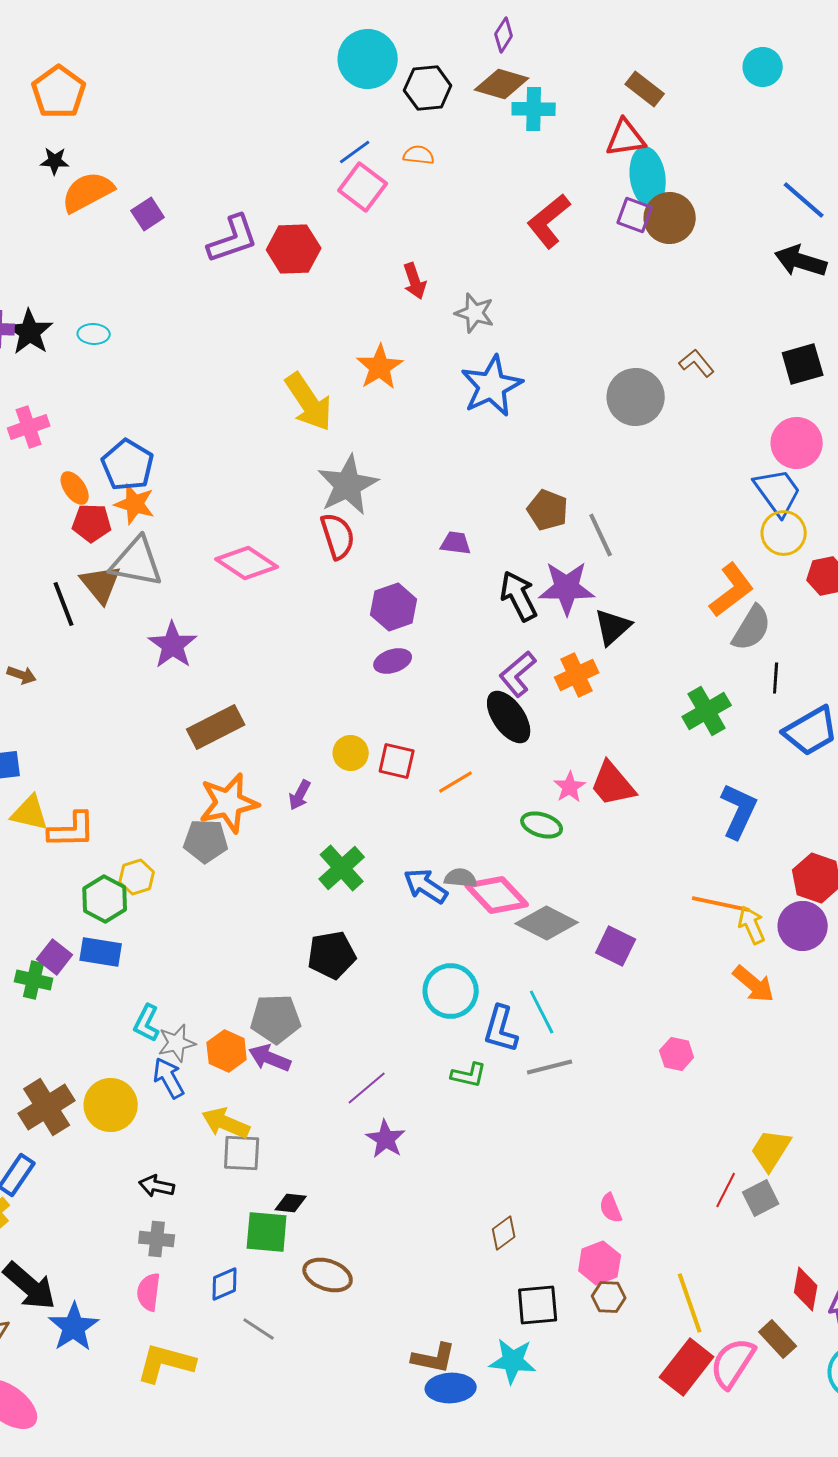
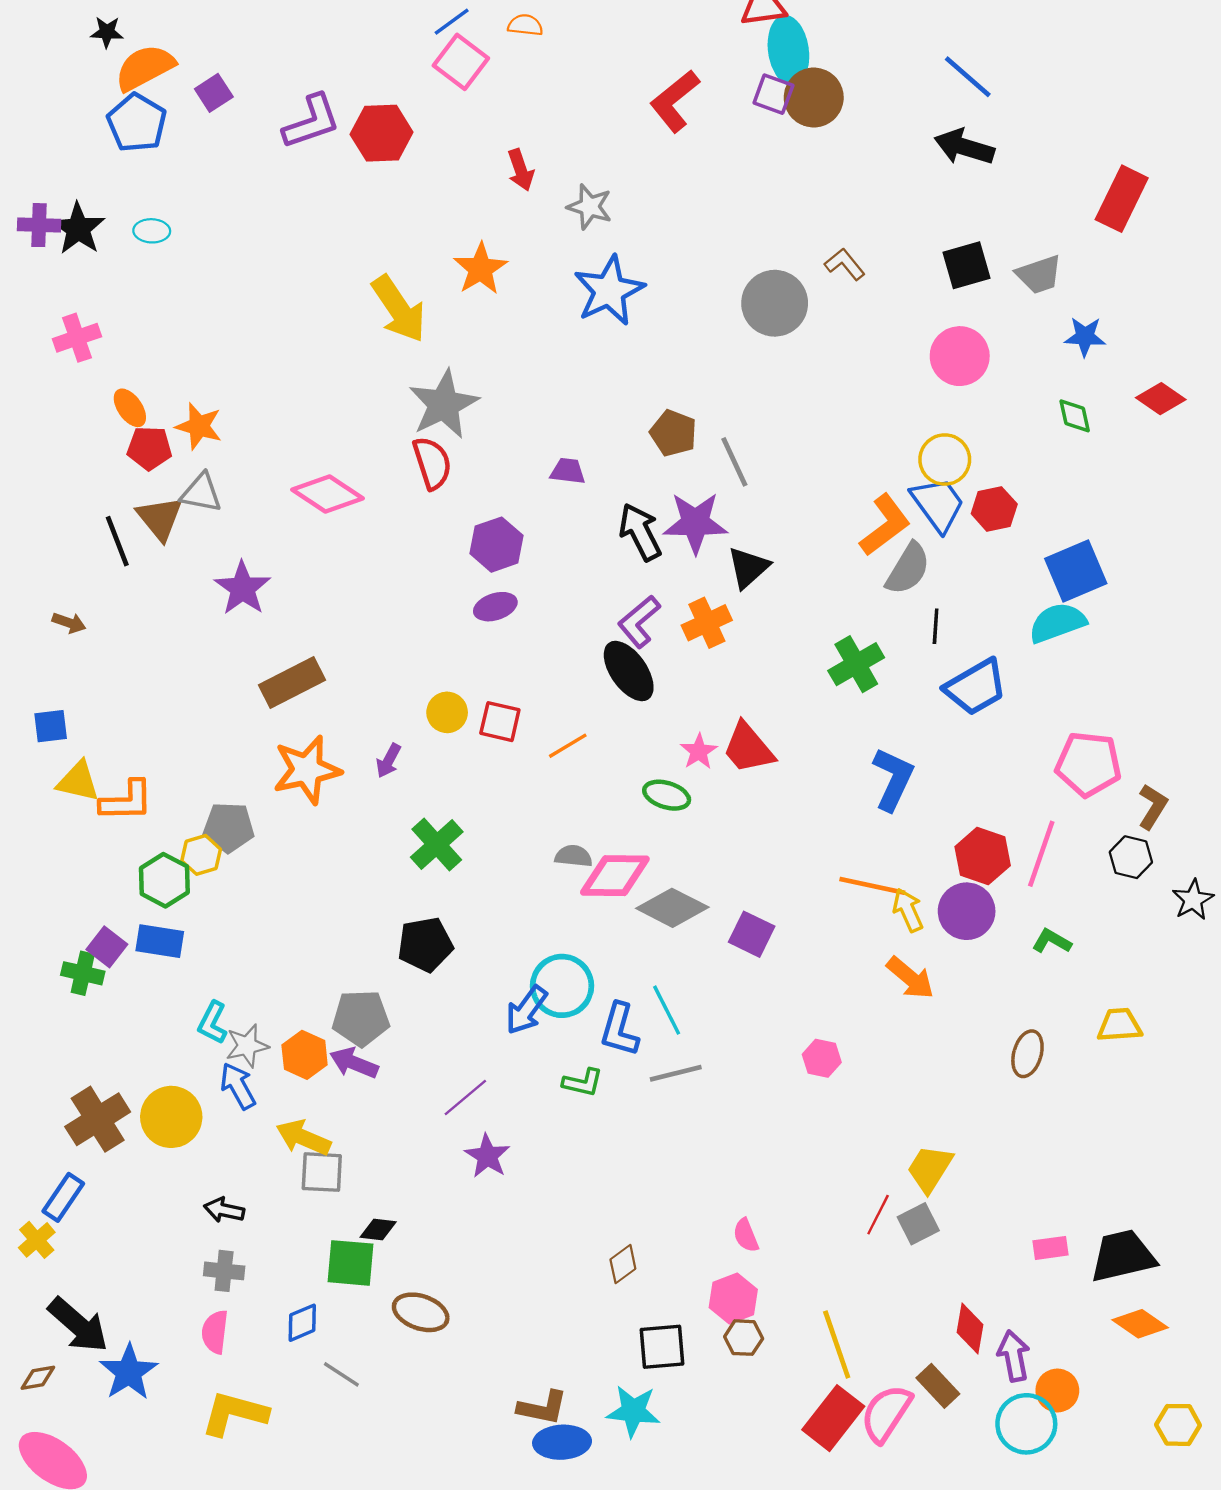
blue pentagon: (128, 465) -> (137, 123), moved
blue trapezoid: (778, 492) -> (938, 504), moved
gray triangle: (137, 562) -> (201, 493), size x0.7
gray pentagon: (206, 841) -> (229, 827), moved
blue arrow: (426, 886) -> (526, 1010), moved, turned -87
pink diamond: (497, 895) -> (615, 876), turned -46

